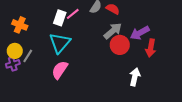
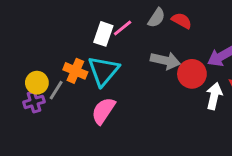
orange cross: (20, 25) -> (75, 71), moved
gray arrow: (113, 31) -> (165, 61), moved, turned 54
white arrow: (135, 77) -> (214, 96), moved

